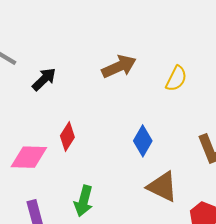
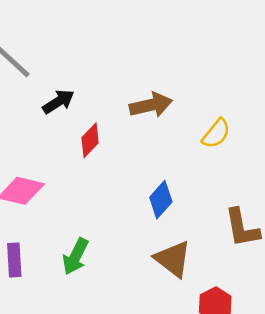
red diamond: (67, 136) -> (90, 140), moved

